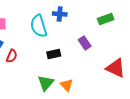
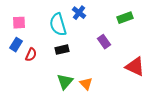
blue cross: (60, 14) -> (79, 13), turned 32
black rectangle: (54, 54) -> (62, 50), moved

